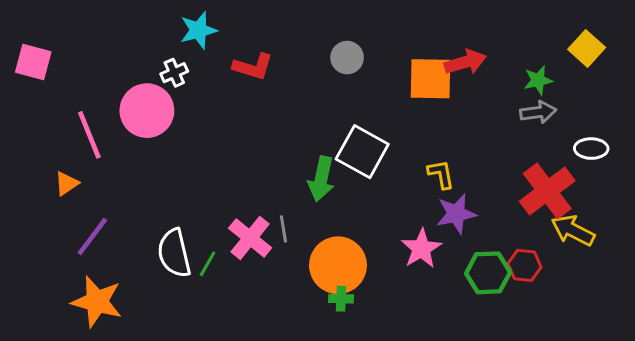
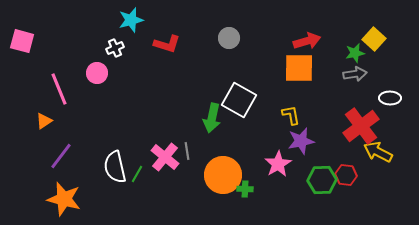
yellow square: (587, 48) -> (374, 39), moved
orange square: (430, 79) -> (299, 68), moved
pink circle: (147, 111) -> (97, 73), size x0.6
green cross: (341, 299) -> (245, 189), moved

